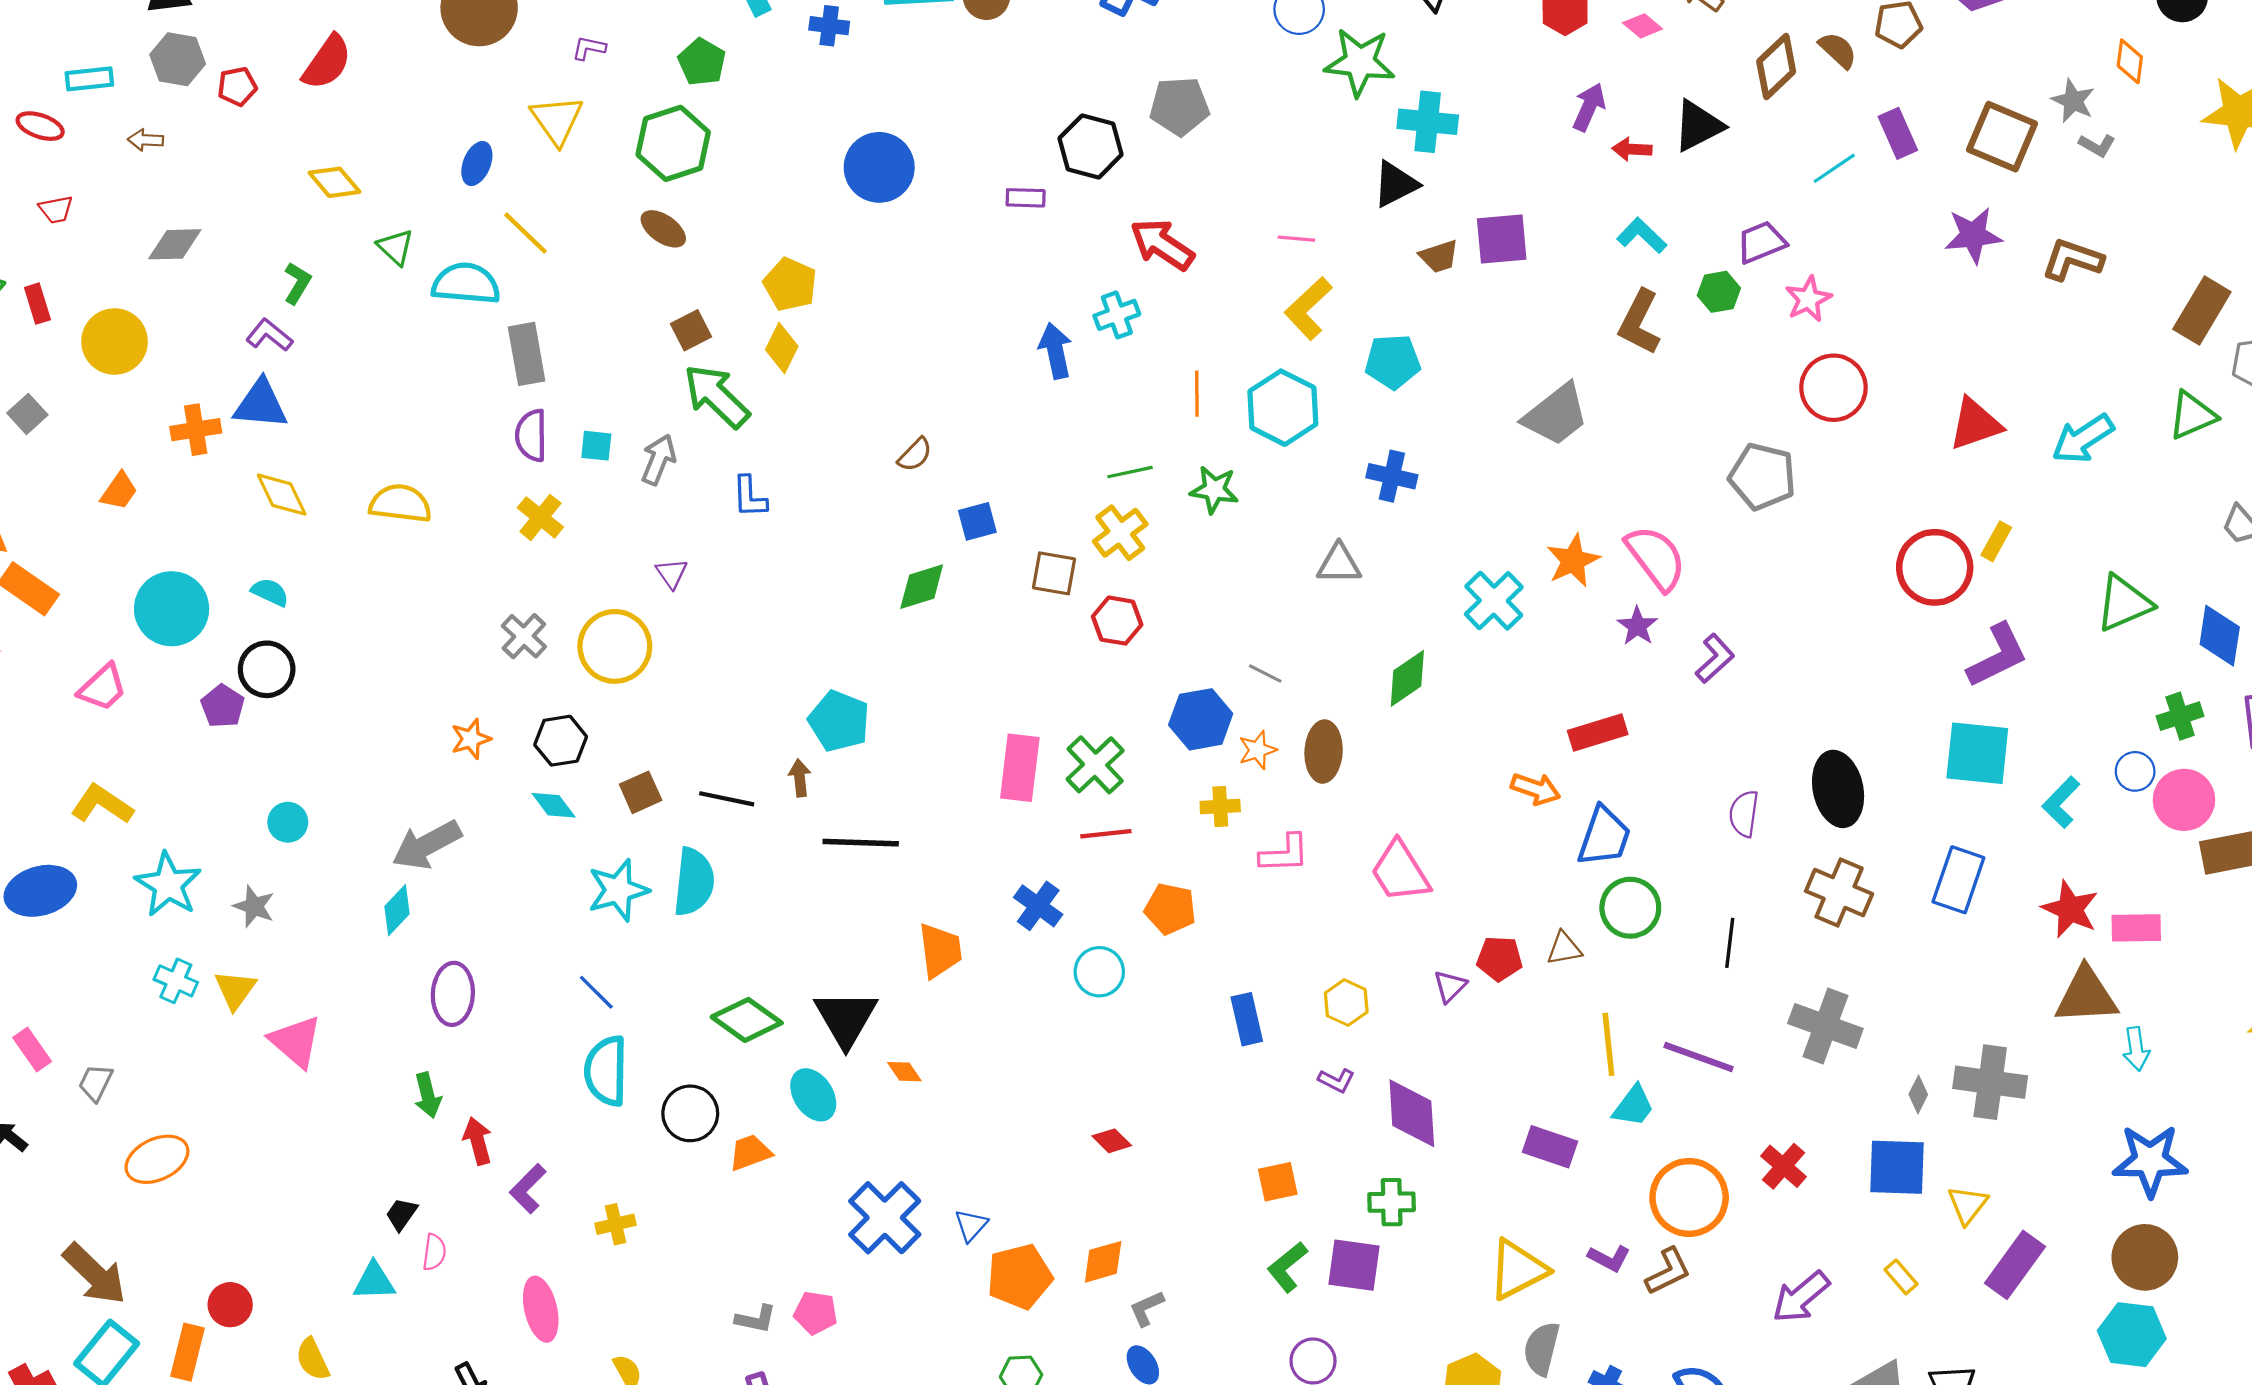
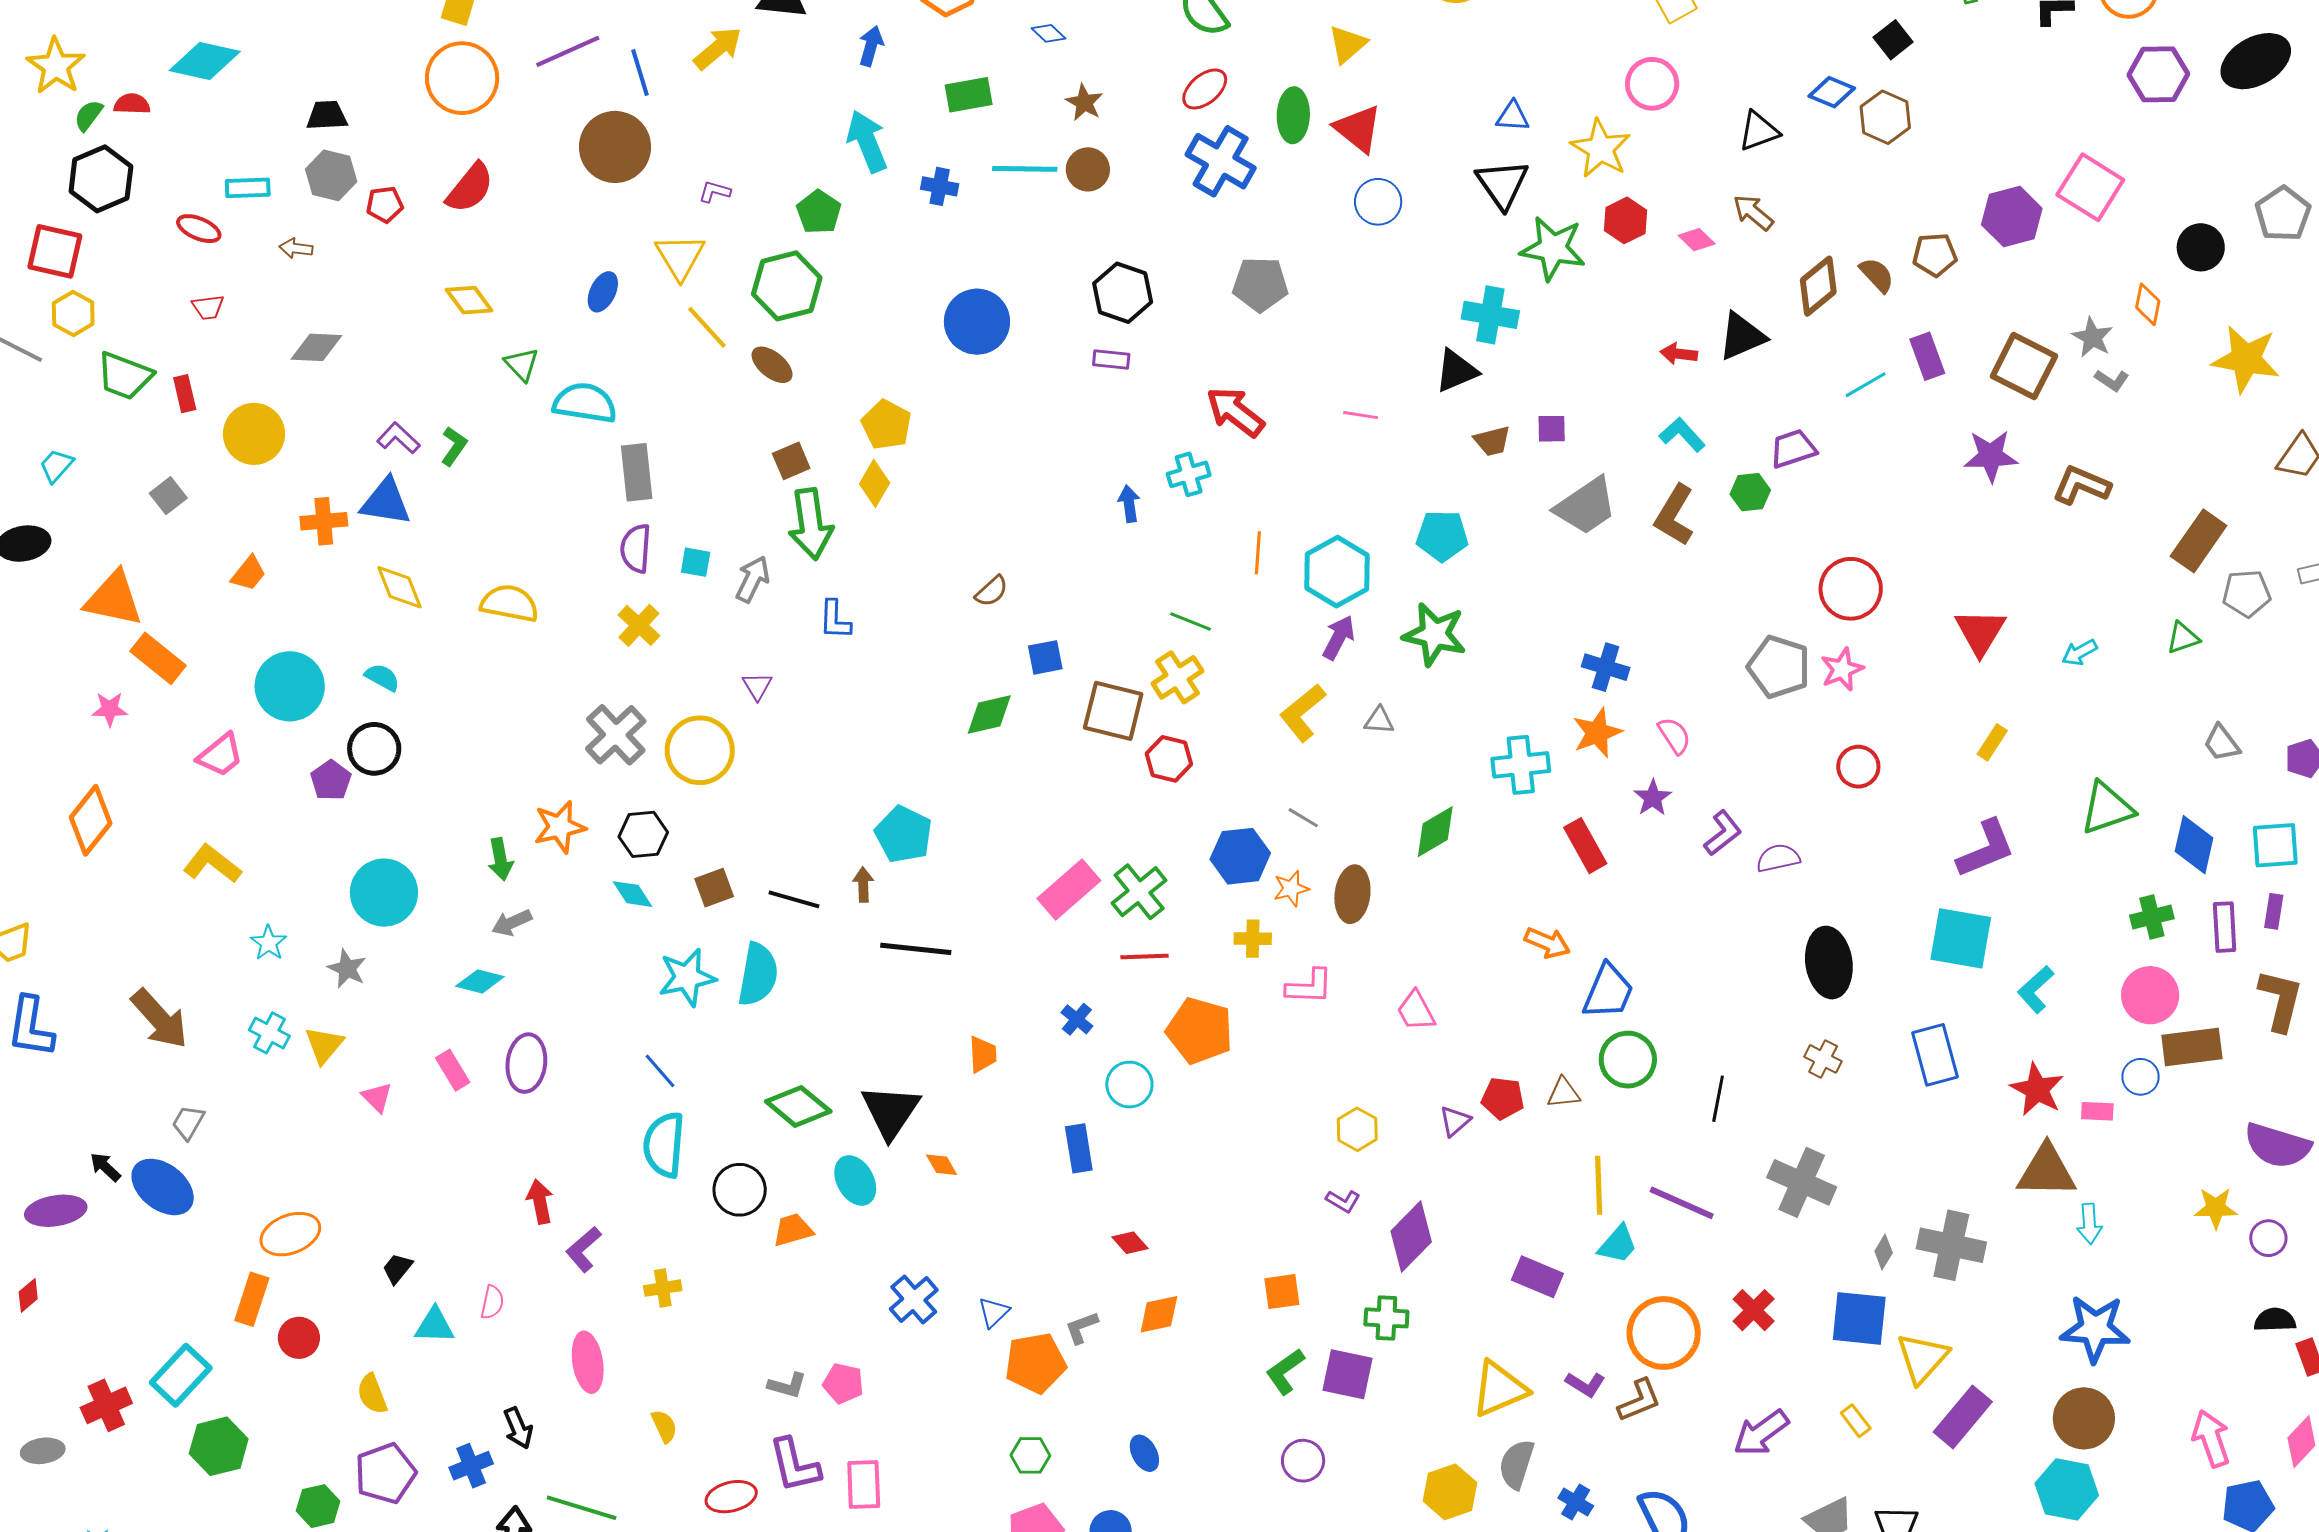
green star: (1360, 62) -> (1553, 248), moved
purple arrow: (1589, 107) -> (1339, 638), moved
black hexagon: (1090, 146) -> (1123, 293), moved
yellow line: (526, 233) -> (707, 327), moved
purple square: (1502, 239) -> (1552, 429), size x0.6
green L-shape: (297, 283) -> (454, 446), moved
pink star: (1808, 299) -> (1842, 669), moved
yellow L-shape: (1308, 308) -> (1303, 713), moved
blue arrow: (1055, 351) -> (1129, 504), size x0.7
green arrow: (716, 396) -> (811, 524), turned -146
gray trapezoid: (1556, 415) -> (1586, 506), moved
green triangle: (2192, 415) -> (2183, 638), size x0.7
red triangle: (1975, 424) -> (1980, 632), turned -44
cyan arrow: (2083, 439) -> (2079, 653), size x0.6
green line: (1130, 472) -> (1191, 622), turned 30
blue cross: (1392, 476) -> (1606, 667), moved
green star: (1214, 490) -> (1435, 634), moved, size x1.4
pink semicircle: (1656, 558) -> (1674, 736), size x0.6
gray triangle: (1339, 564) -> (1379, 720), size x0.7
red circle: (1935, 567) -> (1858, 767), moved, size x0.6
brown square: (1054, 573) -> (1113, 711), size x1.4
cyan cross: (1494, 601) -> (1521, 765), turned 34
gray cross: (524, 636) -> (616, 735), size x1.4
red rectangle: (1598, 732) -> (1585, 846), moved, turned 74
orange star: (471, 739) -> (560, 827), size x1.4
pink rectangle: (1020, 768) -> (1069, 890), turned 38
blue circle: (2135, 771) -> (2141, 1077), moved
purple semicircle: (1744, 814) -> (1778, 858), moved, turned 66
cyan circle: (288, 822) -> (384, 893), size x1.8
gray arrow: (427, 845) -> (512, 923), size x0.6
pink trapezoid: (1400, 872) -> (1416, 1011), size x0.7
blue rectangle: (1958, 880) -> (1935, 1055), turned -38
cyan star: (168, 885) -> (269, 943), size x0.6
blue ellipse: (40, 891) -> (163, 1187), moved, turned 50
brown cross: (1839, 893) -> (1823, 1059), size x0.6
blue cross: (1038, 906) -> (1077, 1019), size x0.7
orange pentagon: (1170, 909) -> (1200, 1031), size x1.4
cyan diamond: (397, 910) -> (480, 981), turned 57
pink rectangle: (2136, 928) -> (2097, 1111), size x0.7
orange trapezoid: (940, 951) -> (983, 1054), size x0.7
blue rectangle: (1247, 1019) -> (1079, 1148), moved
pink triangle: (296, 1042) -> (377, 1097), size x0.6
pink rectangle: (32, 1050) -> (453, 1070), moved
green arrow: (428, 1095) -> (500, 859), moved
purple diamond: (1412, 1113) -> (1411, 1237), turned 44
orange ellipse: (157, 1159) -> (290, 1234), moved
yellow triangle: (1968, 1205) -> (1922, 1358), size x1.4
black trapezoid: (401, 1214) -> (397, 1268), moved
blue cross: (885, 1218) -> (914, 1299), size x0.7
orange diamond: (1103, 1262) -> (1159, 1314), moved
brown arrow: (95, 1274) -> (159, 1019), moved
gray L-shape: (1147, 1308) -> (1082, 1327), moved
orange rectangle: (187, 1352) -> (252, 1299), moved

